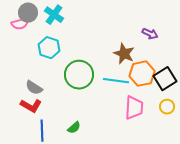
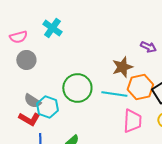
gray circle: (28, 13) -> (26, 60), moved
cyan hexagon: (49, 48) -> (47, 107), moved
brown star: (124, 54) -> (122, 67), turned 30

